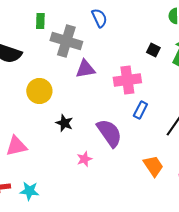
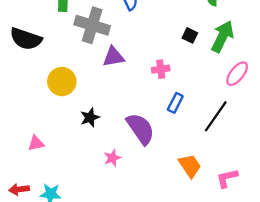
pink cross: (127, 80) -> (161, 69), size x0.6
black star: (64, 123) -> (90, 117), turned 30
pink triangle: (16, 146) -> (36, 143), size x0.7

